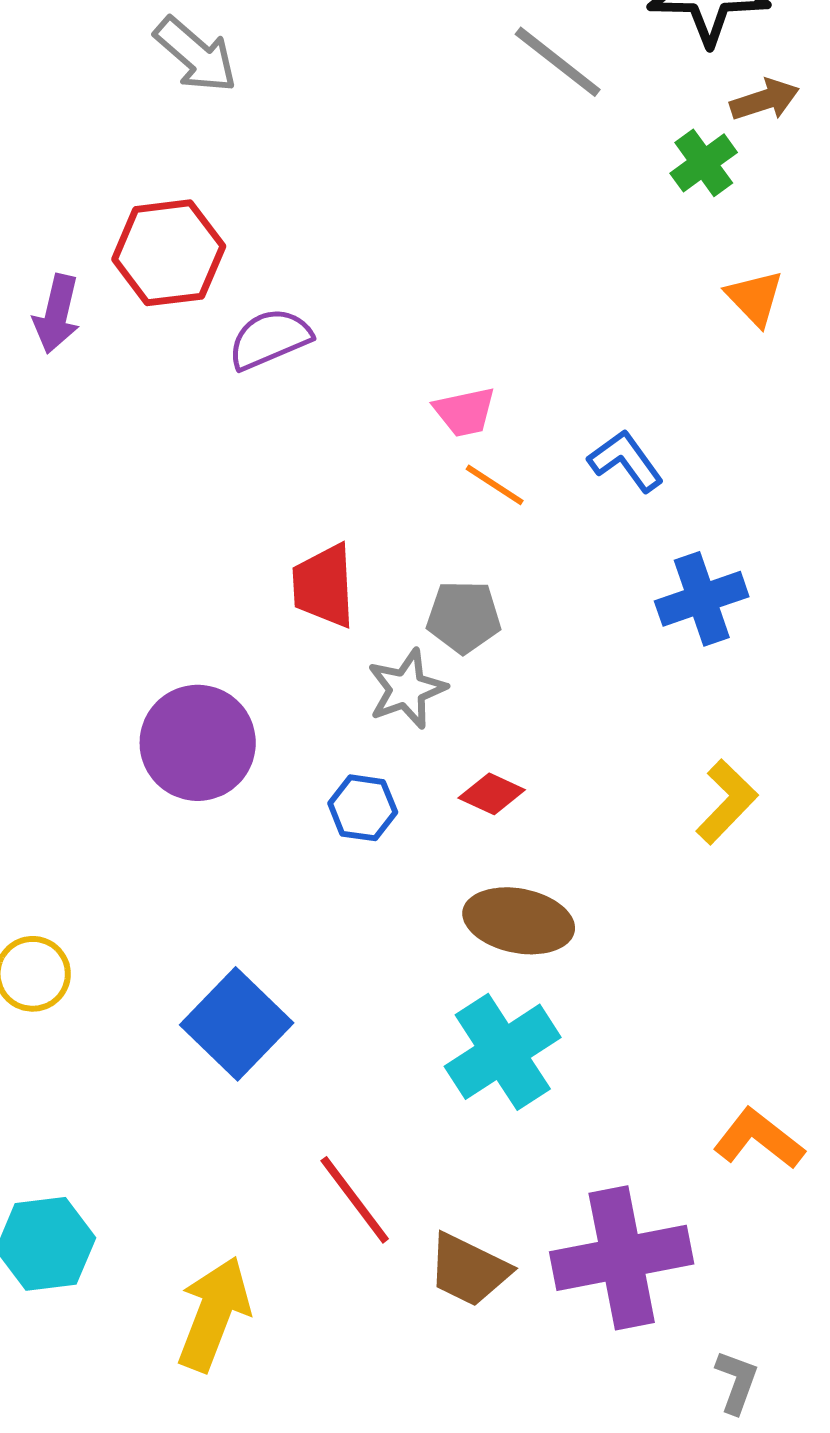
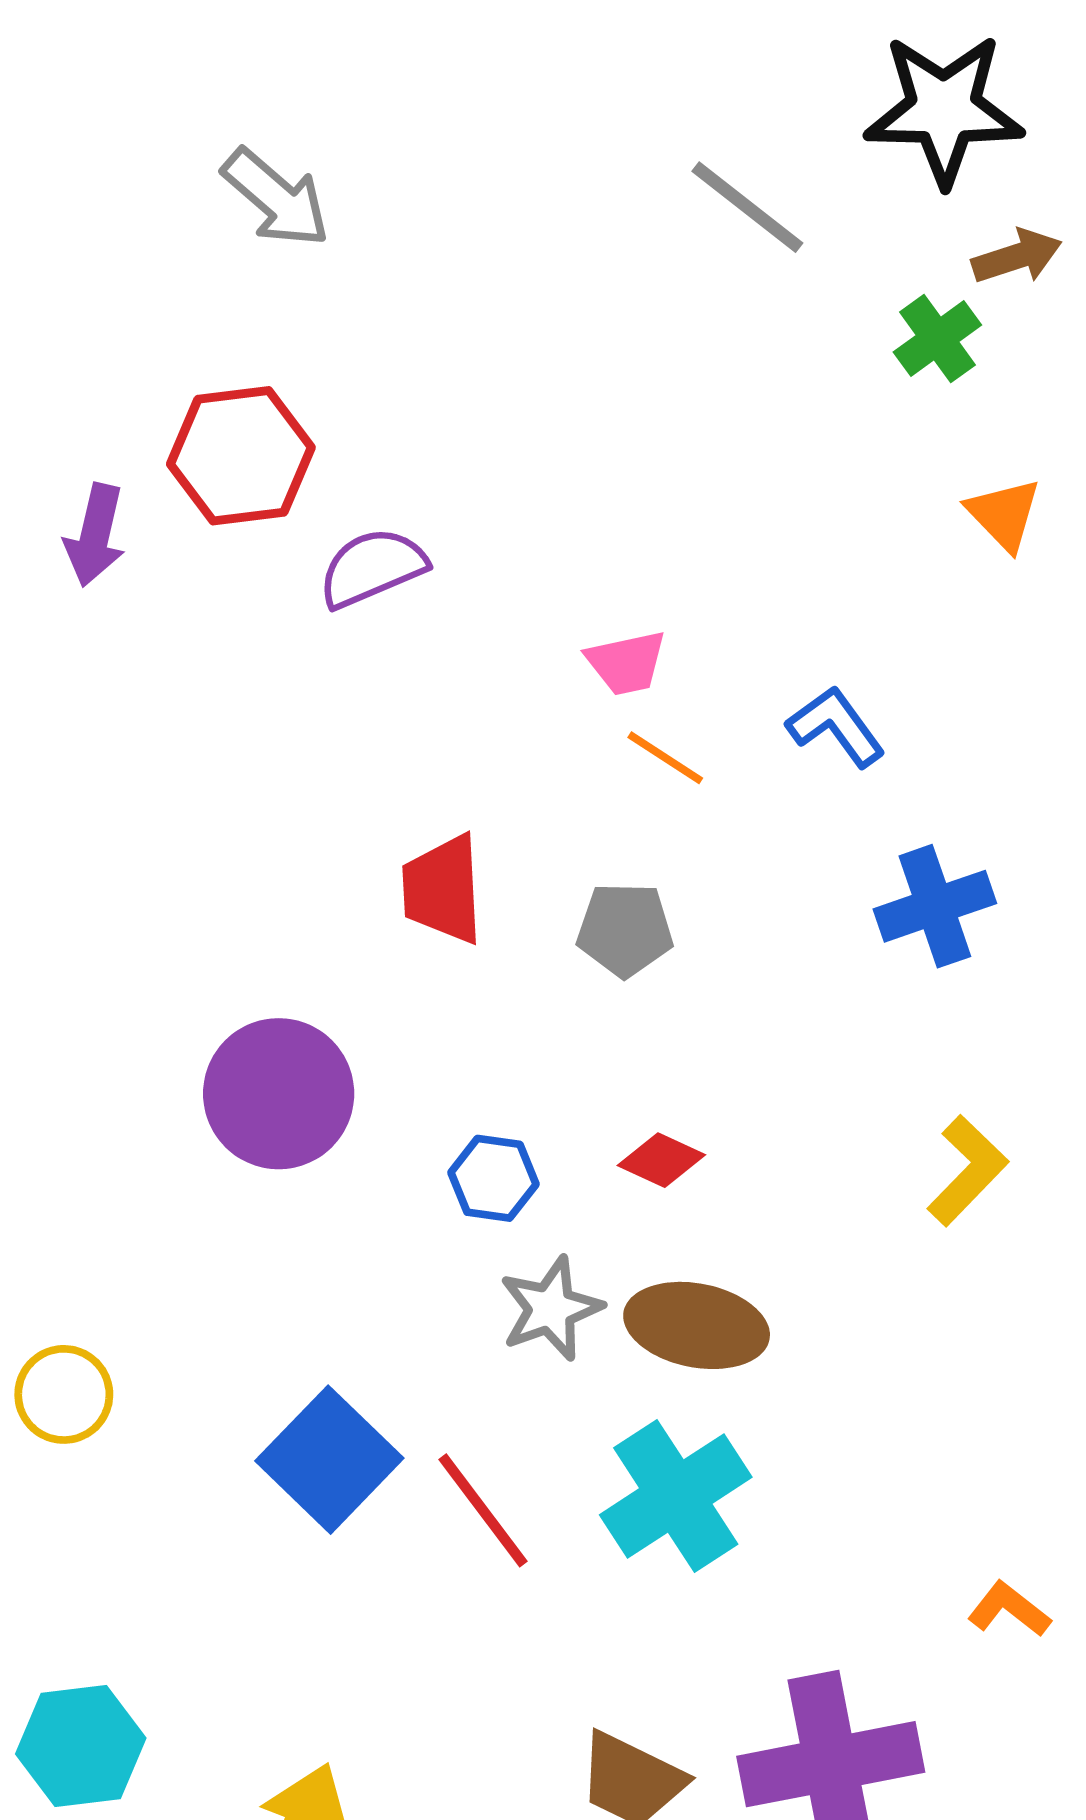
gray star: (407, 689) -> (551, 1309), moved
orange L-shape: (759, 1139) -> (1009, 1609), size x0.7
red line: (355, 1200) -> (483, 1510), moved

